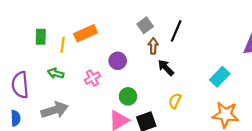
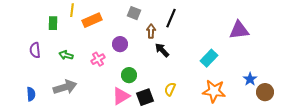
gray square: (145, 25) -> (134, 13), moved, turned -32
yellow line: (63, 45) -> (72, 10), moved
purple semicircle: (20, 85) -> (35, 50), moved, size x0.7
yellow semicircle: (175, 101) -> (170, 89), moved

